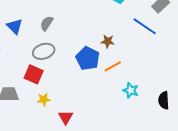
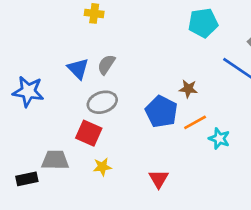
blue triangle: (15, 26) -> (78, 69), moved
cyan star: (131, 90) -> (219, 139), moved
red triangle: (66, 117) -> (159, 179), moved

